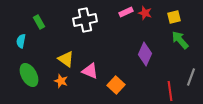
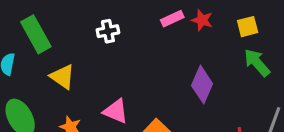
white cross: (85, 20) -> (108, 31), size x0.6
green rectangle: (39, 22) -> (36, 34), size x1.6
yellow triangle: (66, 59) -> (62, 77), moved

